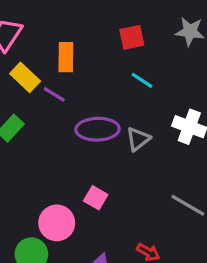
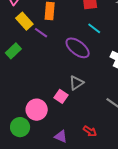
purple ellipse: (98, 129) -> (78, 48), moved, turned 35
gray triangle: (138, 139) -> (76, 83), moved

